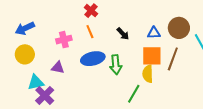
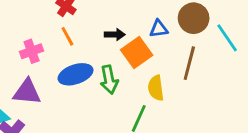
black arrow: (123, 34) -> (115, 35), turned -40
orange square: (152, 56) -> (137, 53), moved, turned -30
purple triangle: (58, 67) -> (27, 92), size x1.5

